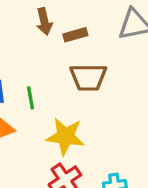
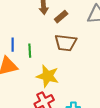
brown rectangle: (75, 35) -> (61, 17), turned -32

